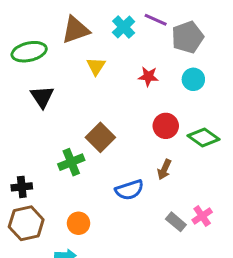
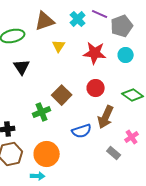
red star: (148, 76) -> (95, 53), size x1.6
red circle: (166, 126) -> (96, 88), moved
brown arrow: (164, 169) -> (106, 117), size x1.6
pink cross: (202, 216) -> (132, 137), moved
orange circle: (79, 223) -> (47, 154), size x1.6

